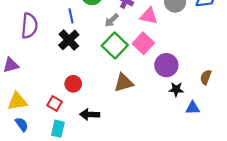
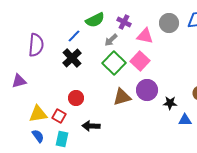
blue line: (71, 16) -> (74, 36), turned 56
purple circle: (166, 65) -> (147, 90), moved
yellow triangle: (17, 101) -> (38, 114), moved
blue semicircle: (22, 124) -> (38, 136), moved

